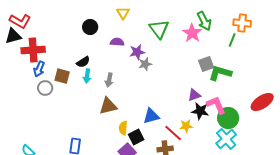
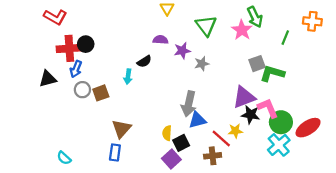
orange cross: (242, 23) -> (312, 21), moved
black circle: (90, 27) -> (86, 44), moved
black triangle: (13, 36) -> (48, 79), moved
black semicircle: (83, 62) -> (144, 61), moved
gray star: (145, 64) -> (202, 64), moved
brown square: (62, 76) -> (101, 93), moved, turned -35
gray arrow: (109, 80) -> (189, 104), moved, size x1.6
purple triangle: (194, 95) -> (244, 97), size x1.6
red ellipse: (262, 102) -> (308, 128), moved
brown triangle: (108, 106) -> (121, 129), moved, turned -36

